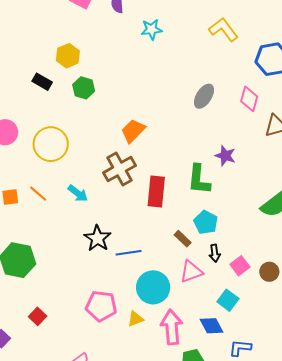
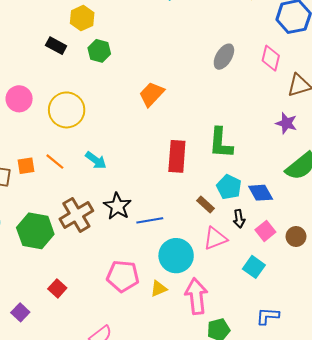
purple star: (225, 156) -> (286, 123), moved
brown cross: (120, 169) -> (76, 215), moved
blue diamond: (211, 326) -> (261, 193), moved

